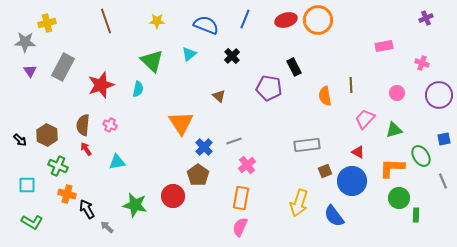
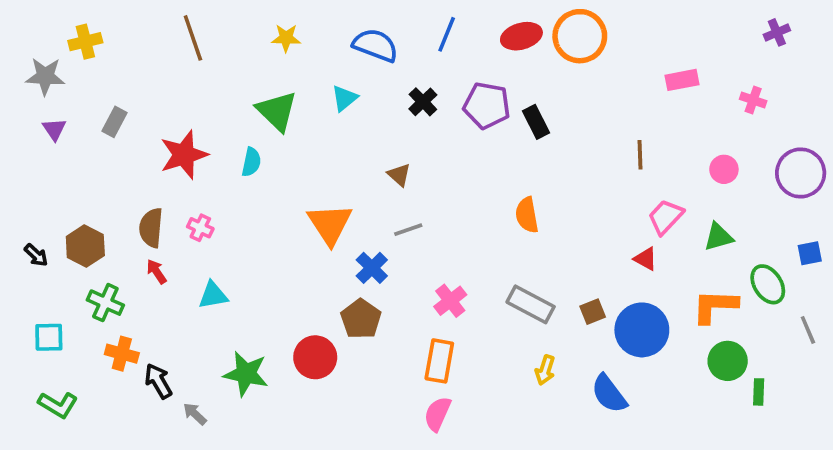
pink rectangle: (384, 46) -> (682, 80), moved
pink cross: (422, 63) -> (753, 100), moved
gray rectangle: (63, 67) -> (115, 122), size x0.6
purple pentagon: (269, 88) -> (487, 105), moved
orange semicircle: (325, 96) -> (527, 215), moved
gray line: (234, 141) -> (408, 230), moved
gray rectangle: (307, 145) -> (531, 304), moved, turned 35
red triangle: (358, 152) -> (645, 259), moved
yellow arrow: (299, 203) -> (545, 370), size x0.6

